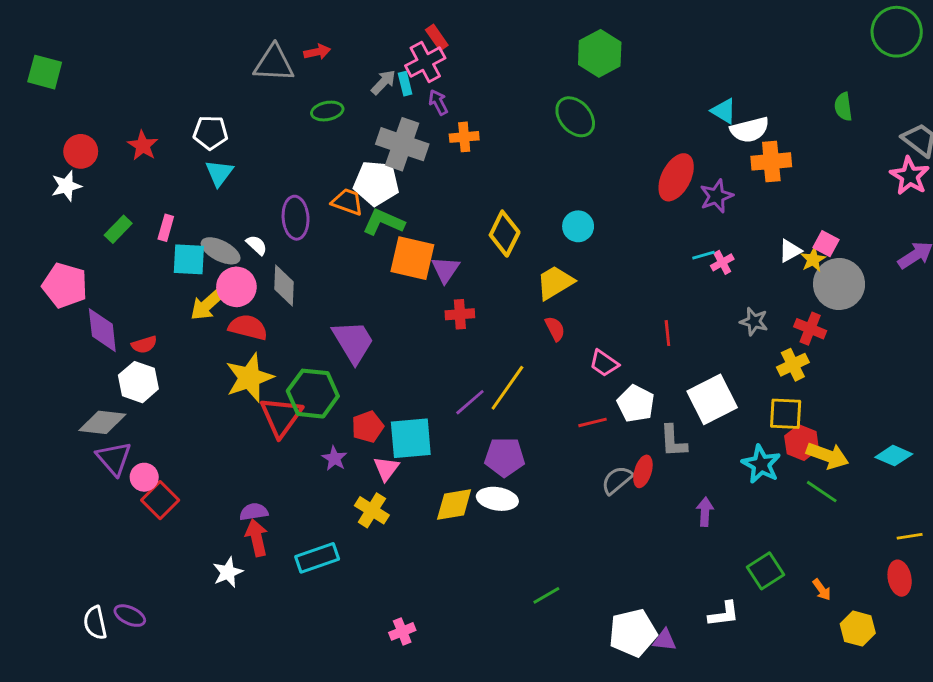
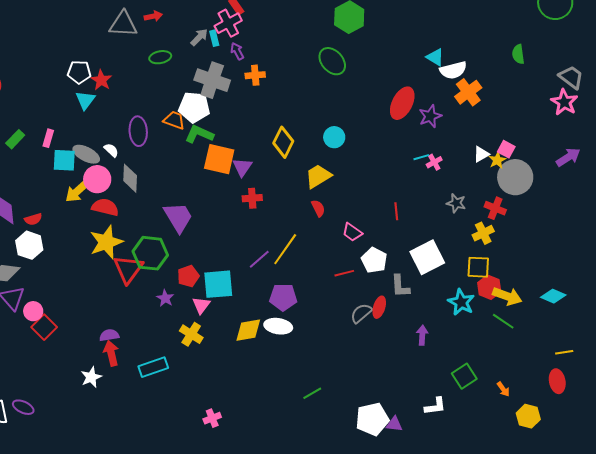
red star: (143, 146) -> (101, 80), moved
orange cross: (771, 161) -> (468, 92), turned -32

